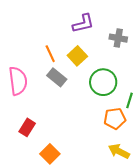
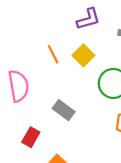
gray rectangle: (57, 77) -> (64, 110), moved

